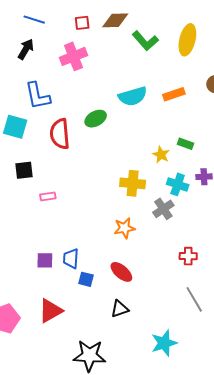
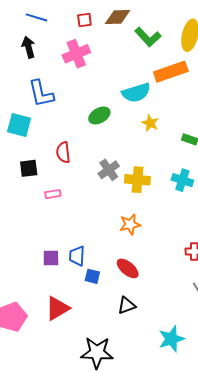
black arrow: (26, 49) -> (29, 47), turned -45
orange rectangle: (174, 94) -> (171, 72), moved, size x1.5
red semicircle: (60, 134) -> (63, 152), moved, size x0.7
yellow star: (161, 155) -> (150, 123), moved
gray cross: (163, 209) -> (109, 170), moved

